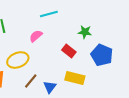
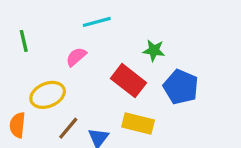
red rectangle: (69, 51) -> (128, 81), size x1.5

